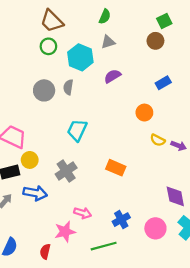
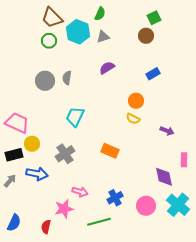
cyan hexagon: (80, 57) -> (78, 32), moved
yellow semicircle: (158, 140) -> (133, 119), moved

